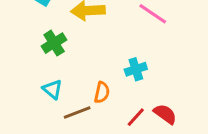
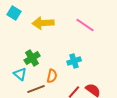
green cross: (54, 43) -> (32, 58), moved

